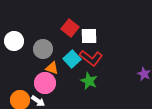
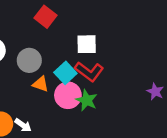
red square: (70, 28) -> (45, 17), moved
pink circle: (45, 83) -> (68, 95), moved

